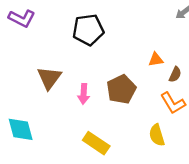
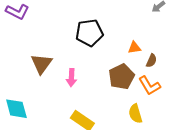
black pentagon: (88, 30) -> (89, 33), moved
brown pentagon: (121, 89) -> (121, 77), moved

